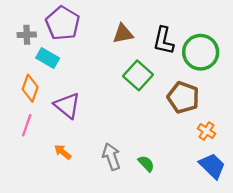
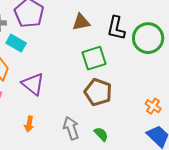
green square: (138, 75) -> (94, 58), turned 30
brown pentagon: (183, 97) -> (98, 92), moved
orange arrow: (63, 152) -> (29, 124), turned -119

